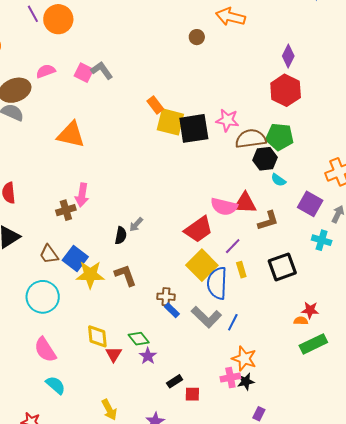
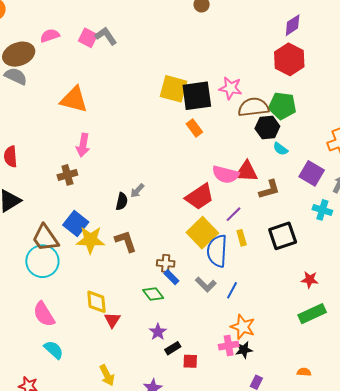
purple diamond: (288, 56) -> (293, 25), turned 30
orange rectangle: (155, 105) -> (194, 128), moved
pink arrow: (82, 195) -> (83, 145), moved
brown trapezoid: (49, 254) -> (45, 238), moved, size x1.4
gray L-shape: (206, 317) -> (206, 285), size x0.7
orange semicircle: (301, 321) -> (304, 372), moved
green diamond: (139, 339) -> (153, 294), moved
purple star: (148, 356) -> (158, 332), moved

